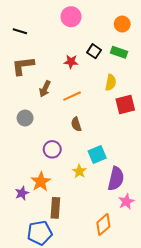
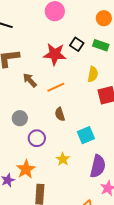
red star: (71, 62) -> (55, 54), size x1.6
brown arrow: (45, 89) -> (30, 80), turned 112
gray circle: (25, 118) -> (20, 118), moved
cyan square: (97, 155) -> (86, 135), moved

